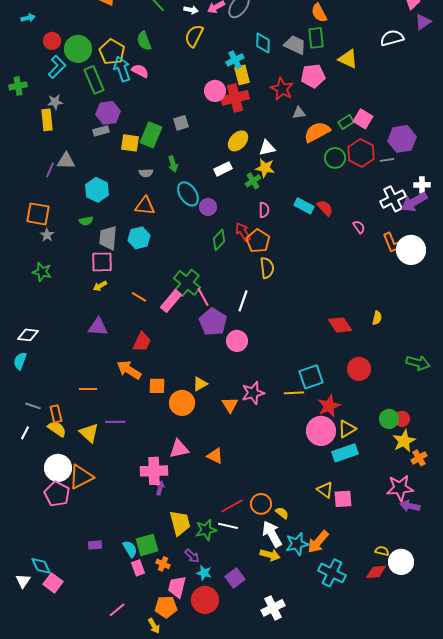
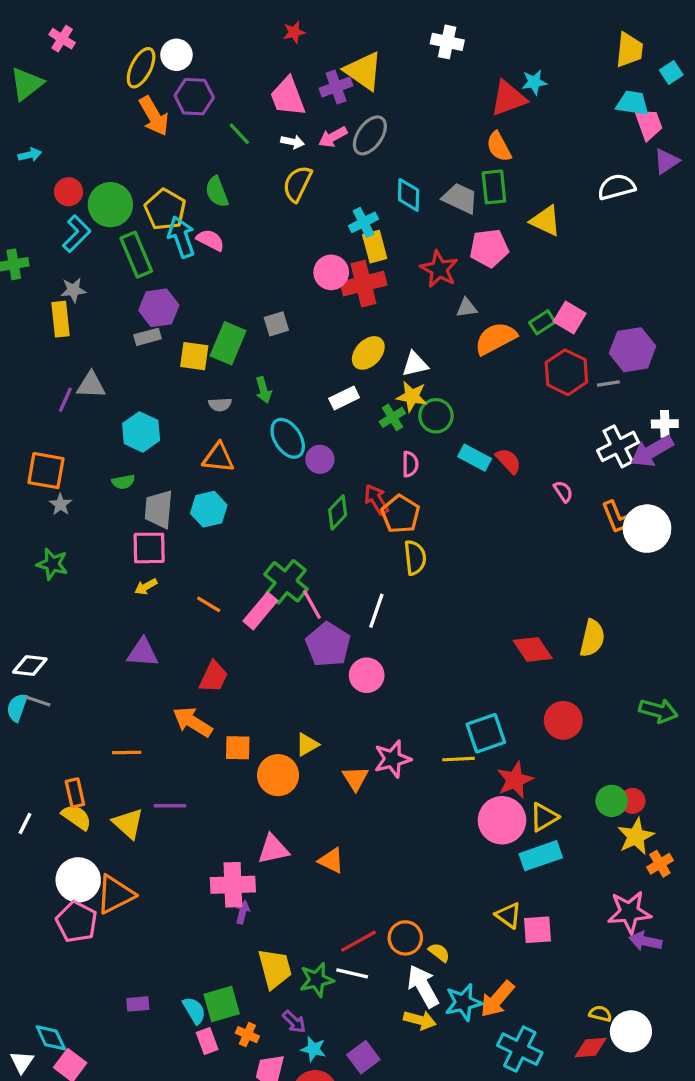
green circle: (335, 158) -> (436, 416), moved
yellow semicircle: (377, 318) -> (592, 638), size x1.6
gray line: (33, 406) -> (38, 701), moved

